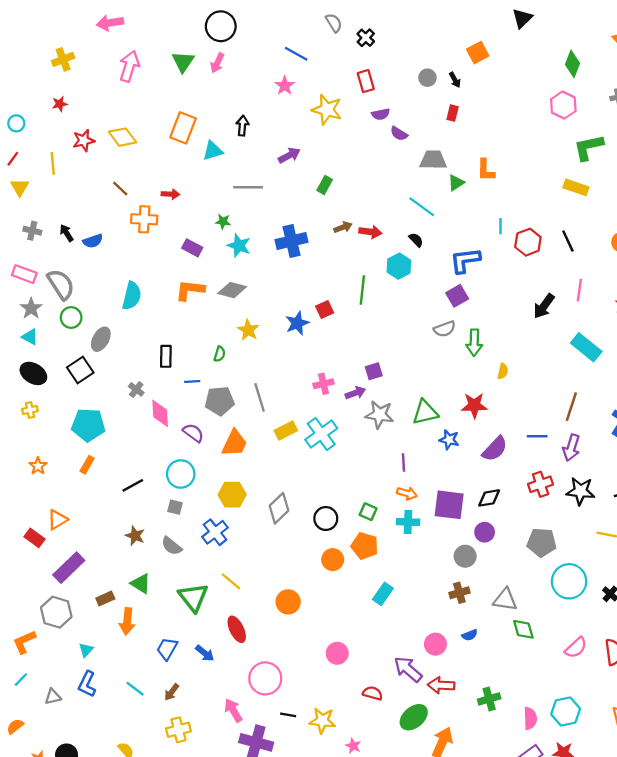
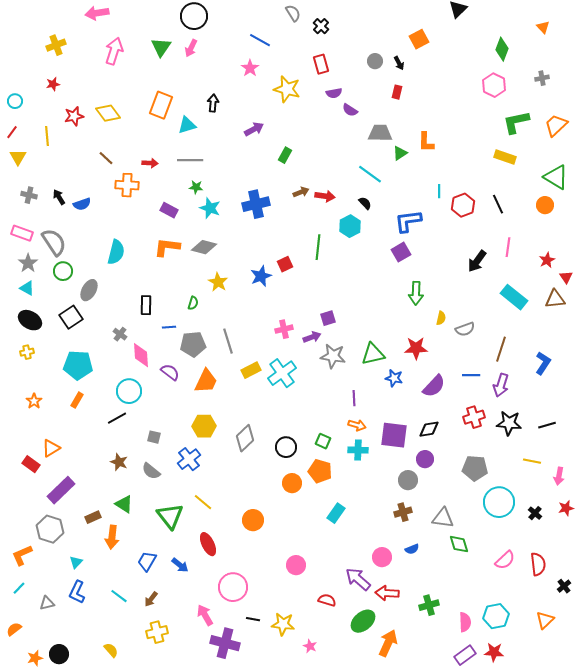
gray line: (248, 187) -> (190, 160), moved
gray semicircle: (445, 329) -> (465, 329), moved
cyan circle: (181, 474) -> (129, 391), moved

